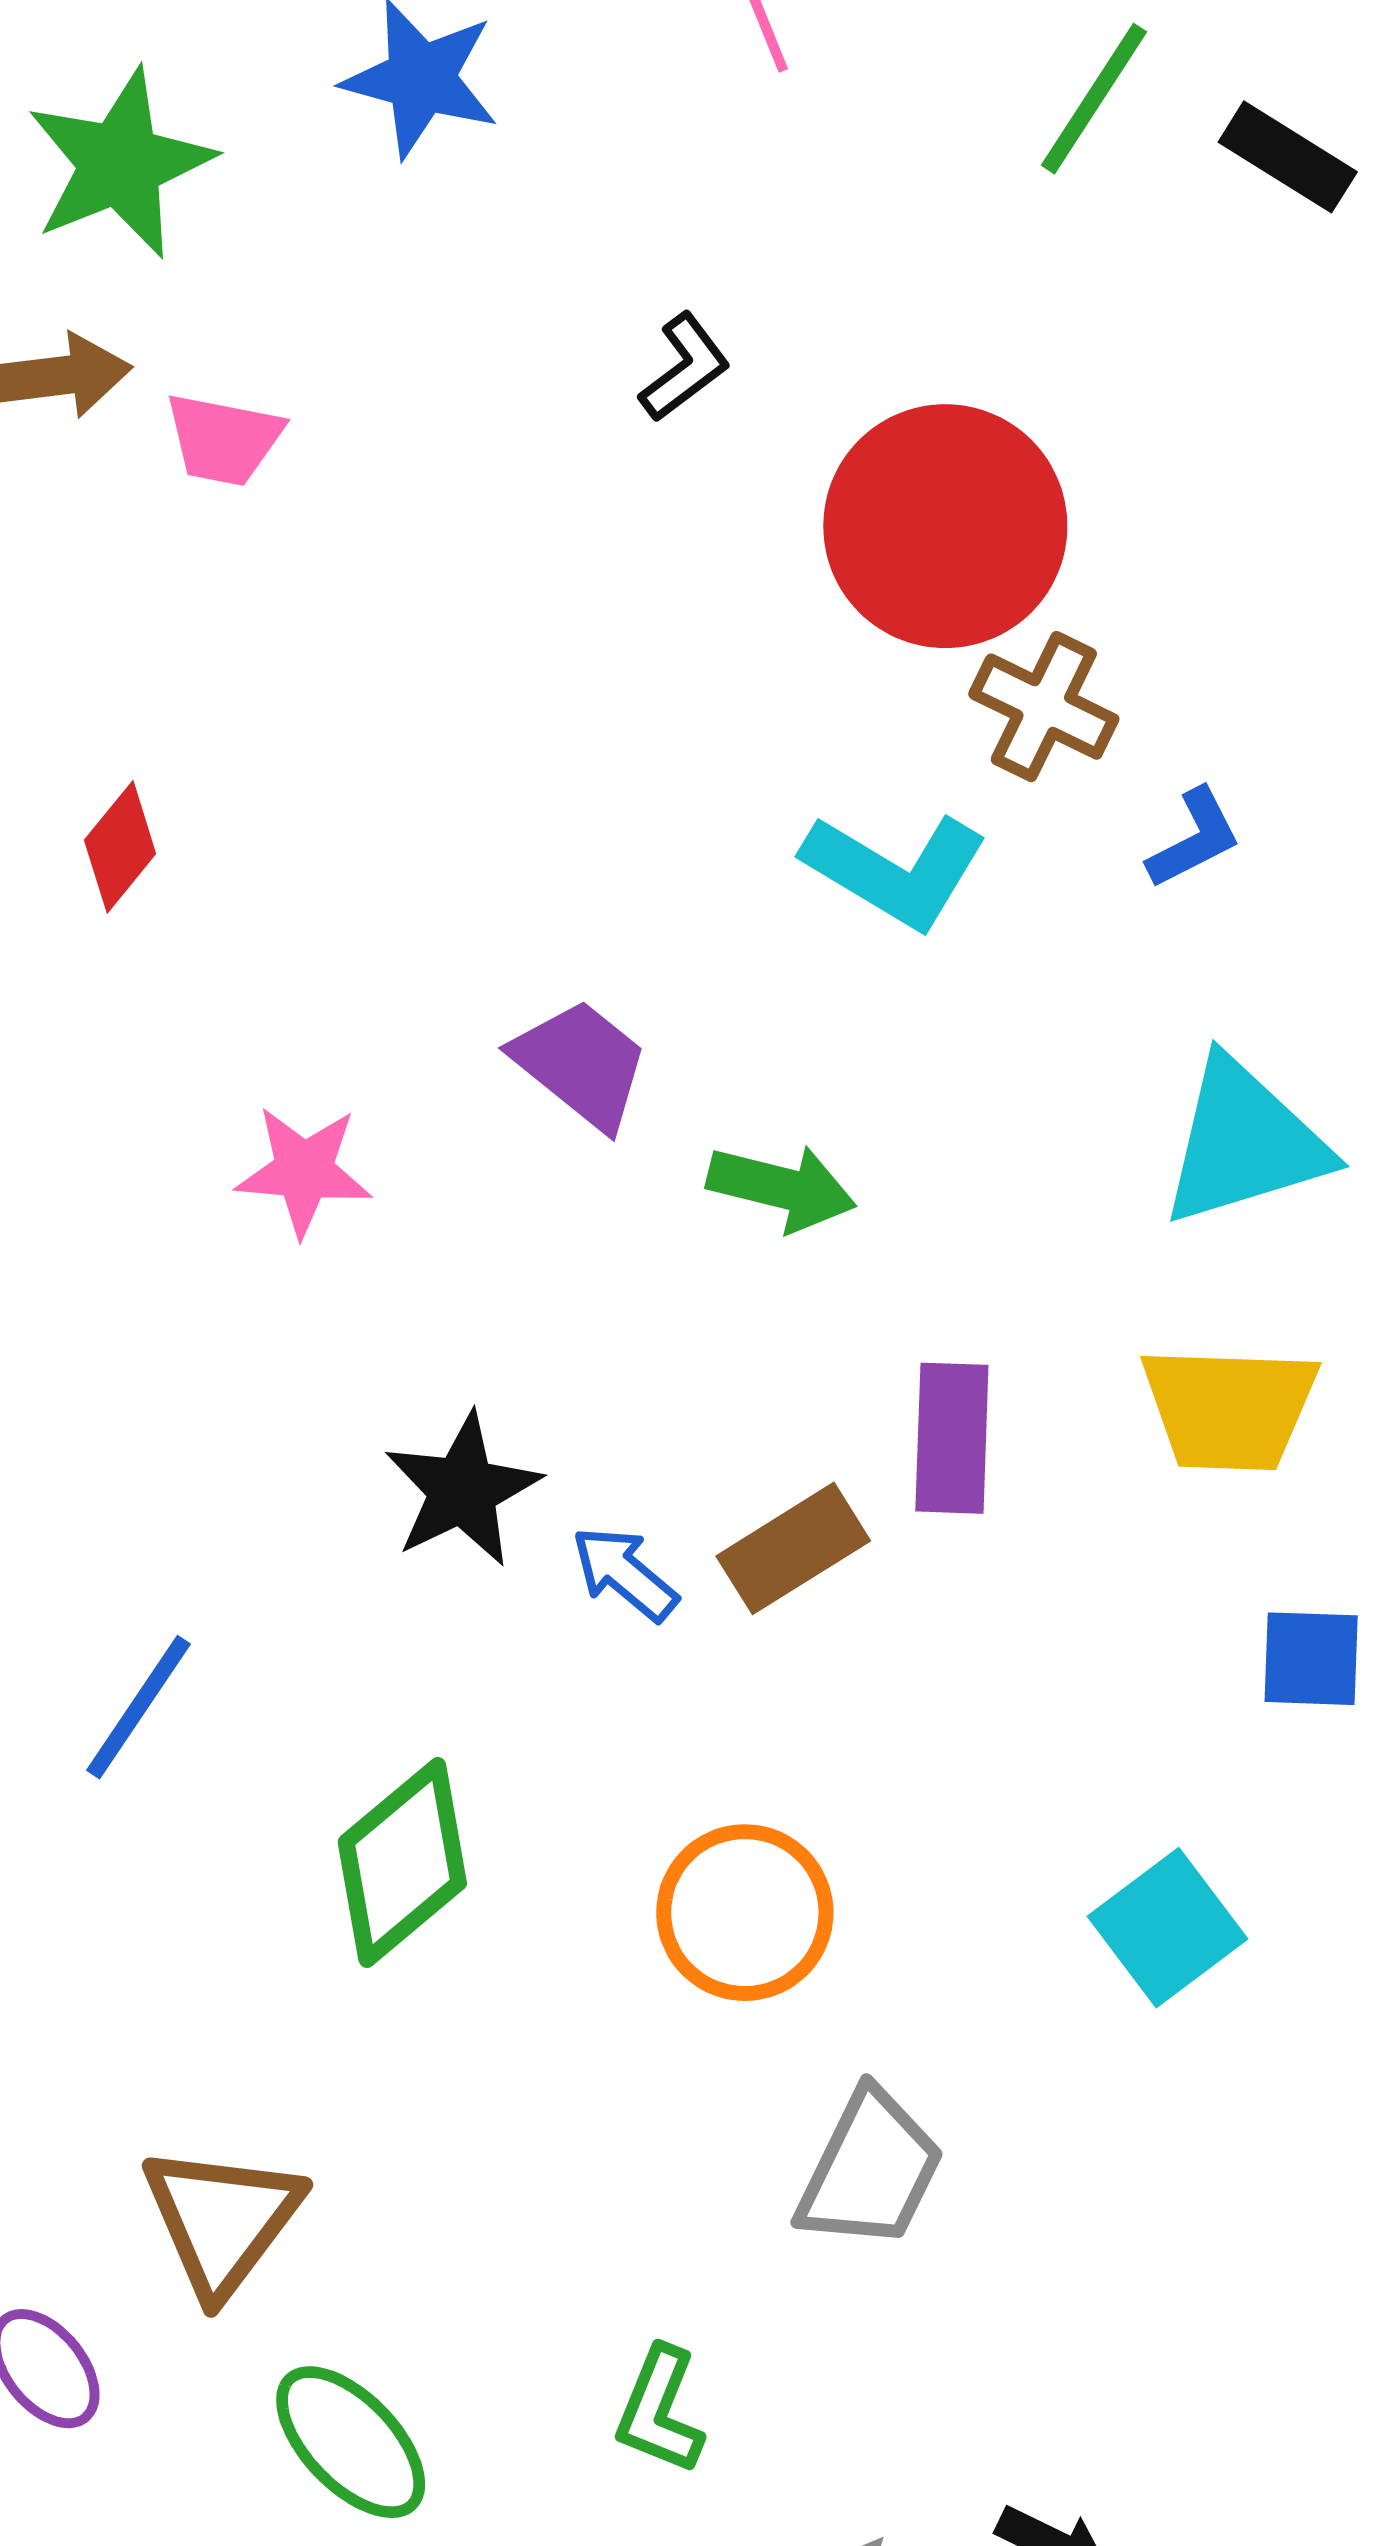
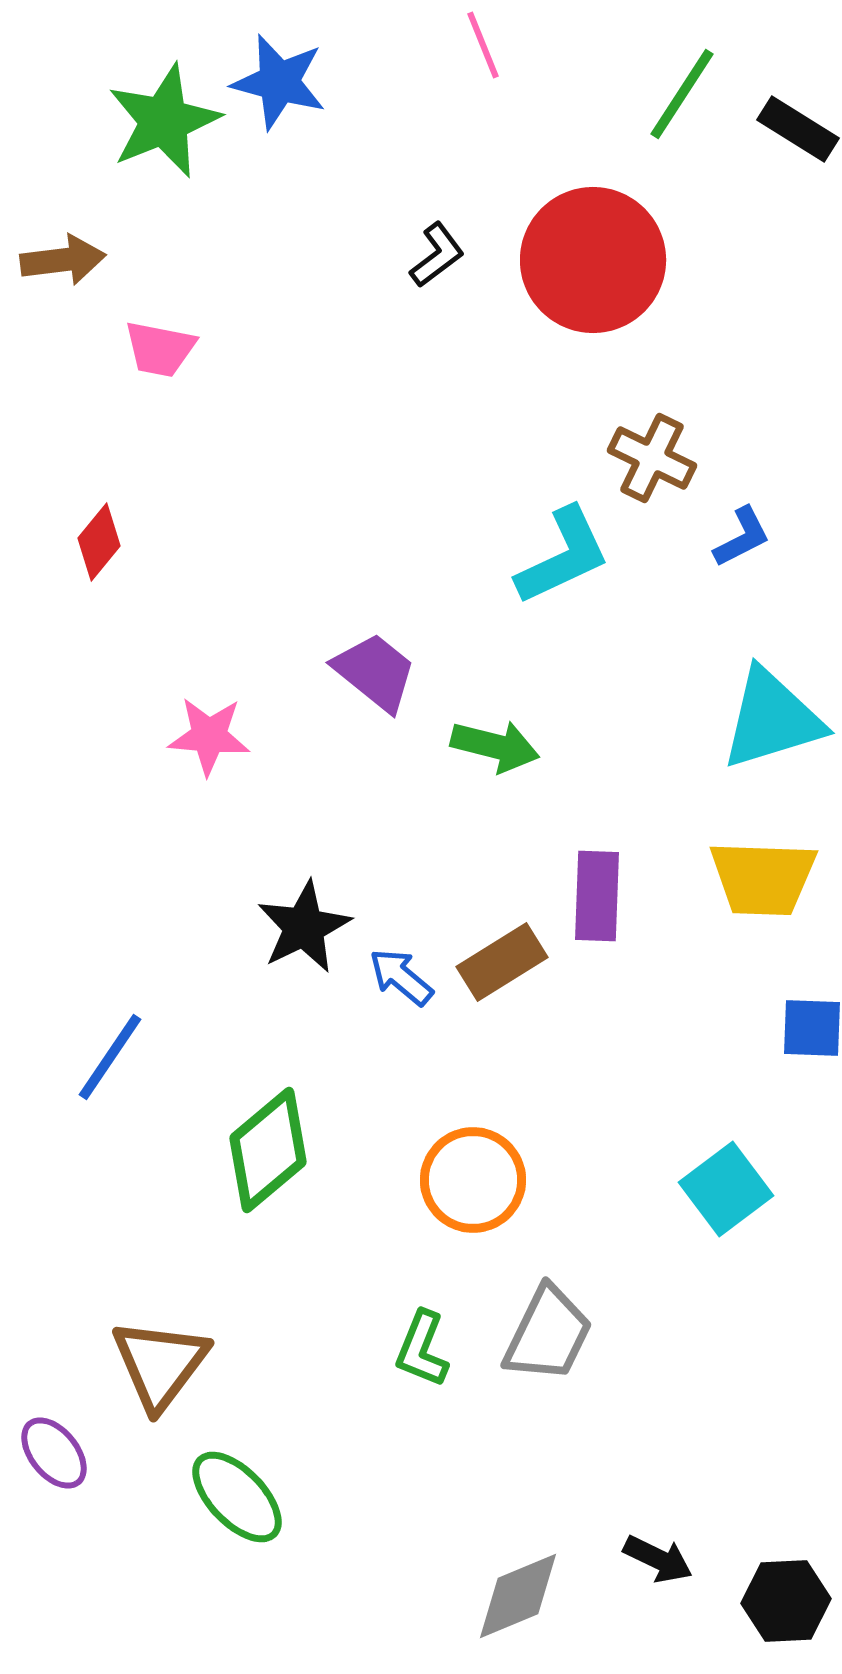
green star: (120, 164) -> (164, 121), moved
pink trapezoid: (224, 439) -> (160, 349), moved
red circle: (945, 526) -> (593, 260), moved
cyan L-shape: (895, 870) -> (563, 556), turned -56
green L-shape: (660, 2410) -> (422, 1349), moved

